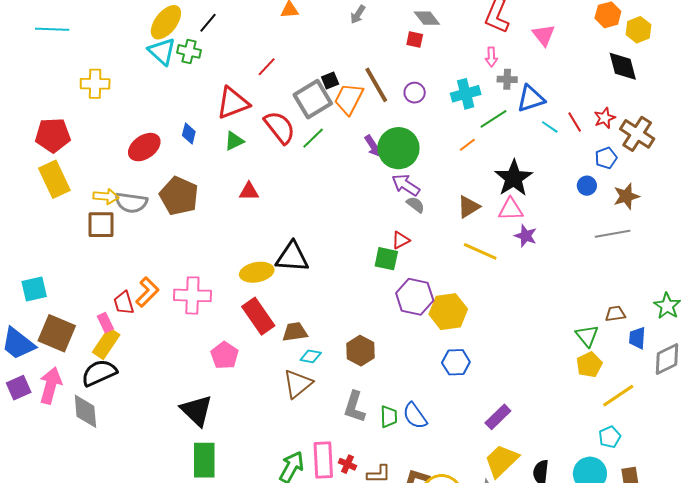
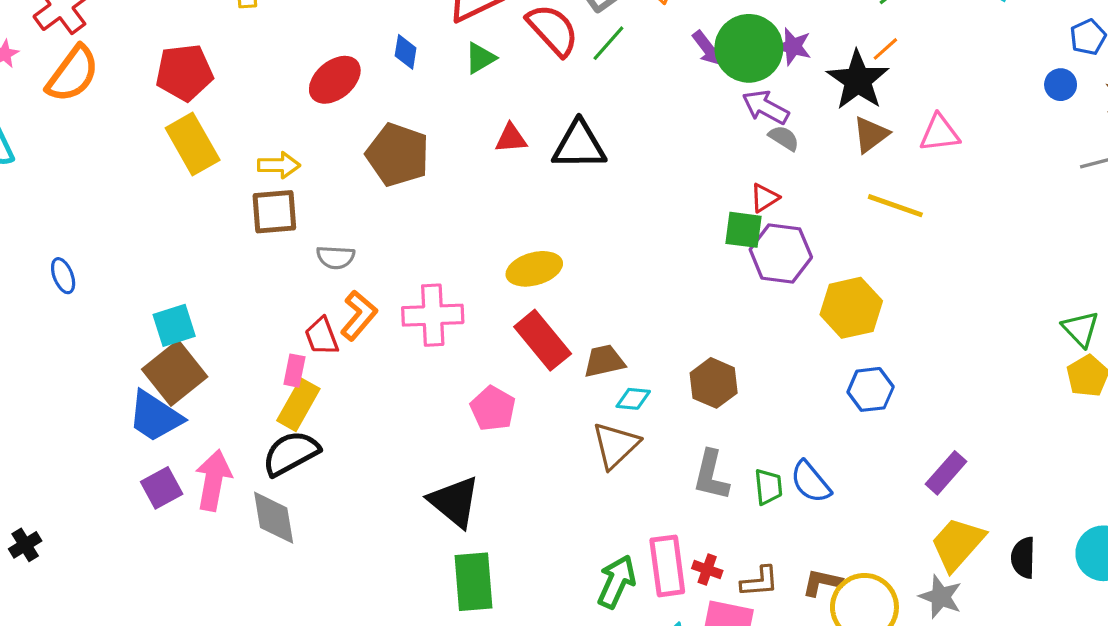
orange line: (467, 145) -> (885, 49), moved
black star: (514, 178) -> (858, 80), moved
gray semicircle: (131, 203) -> (336, 257), moved, size x0.7
purple star: (526, 236) -> (793, 46), moved
black triangle: (292, 257) -> (579, 145), moved
purple hexagon: (415, 297) -> (781, 253), moved
pink rectangle: (105, 323) -> (294, 371), turned 42
brown square: (57, 333) -> (175, 373), moved, turned 33

